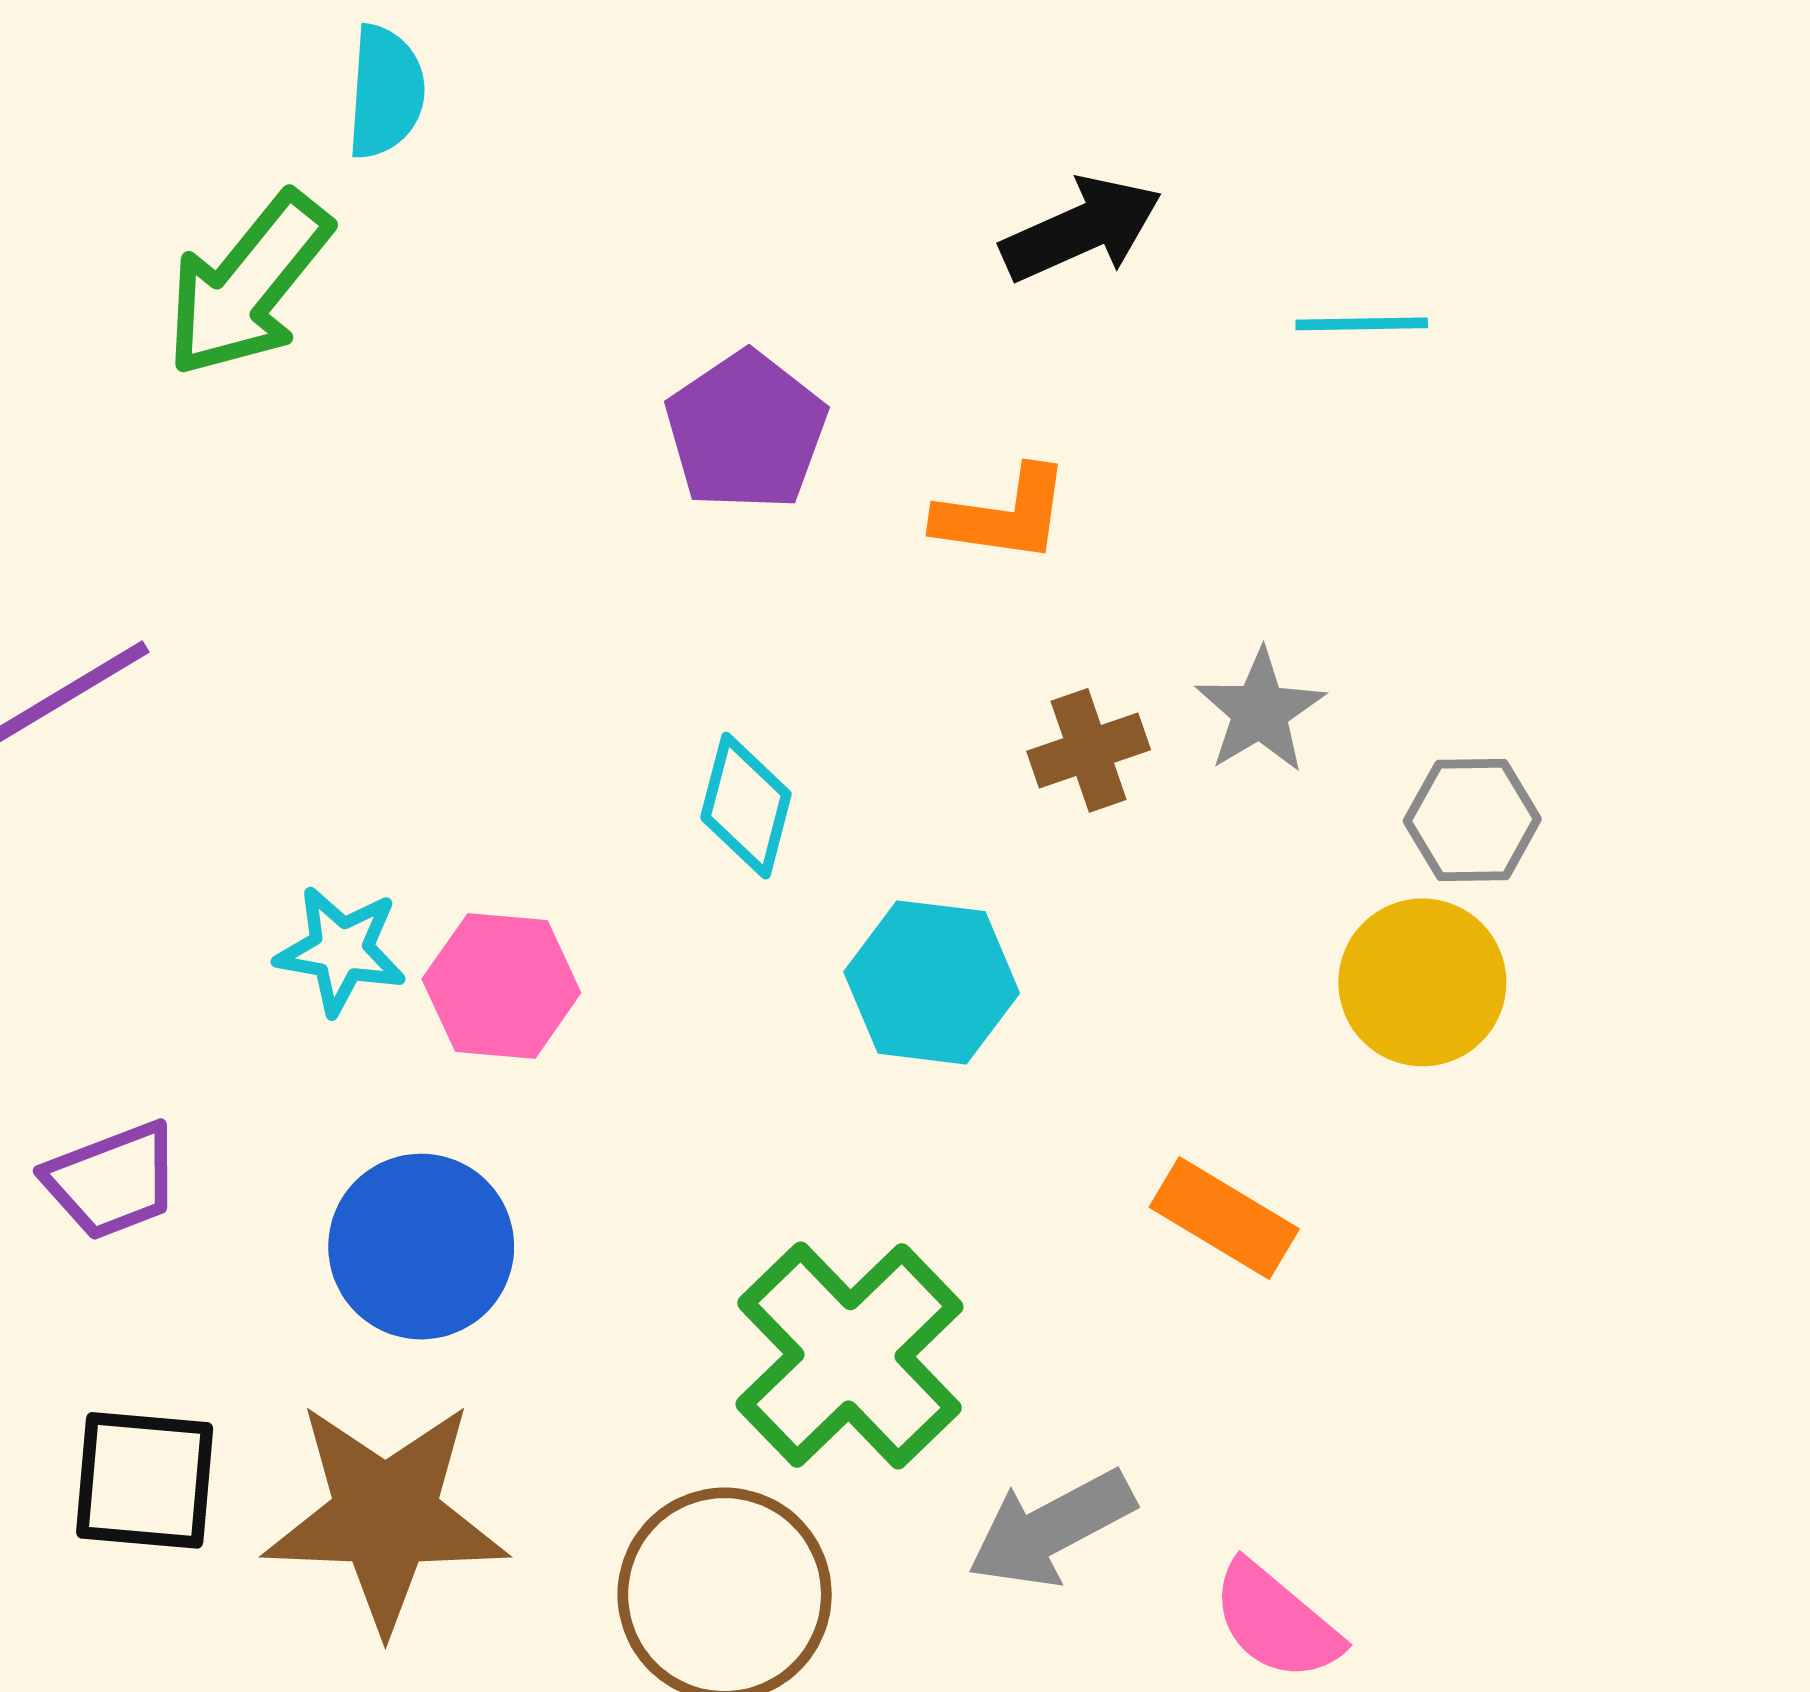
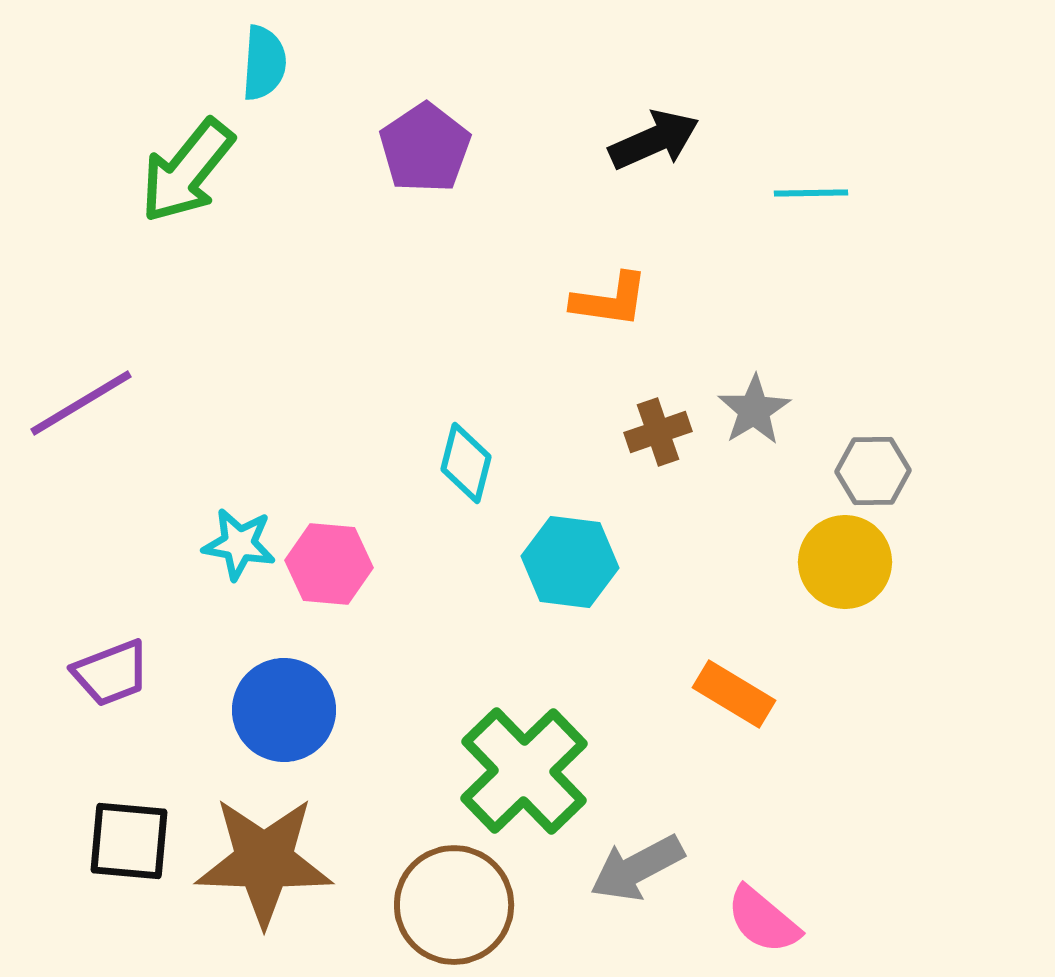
purple pentagon: (746, 431) -> (425, 148), moved

